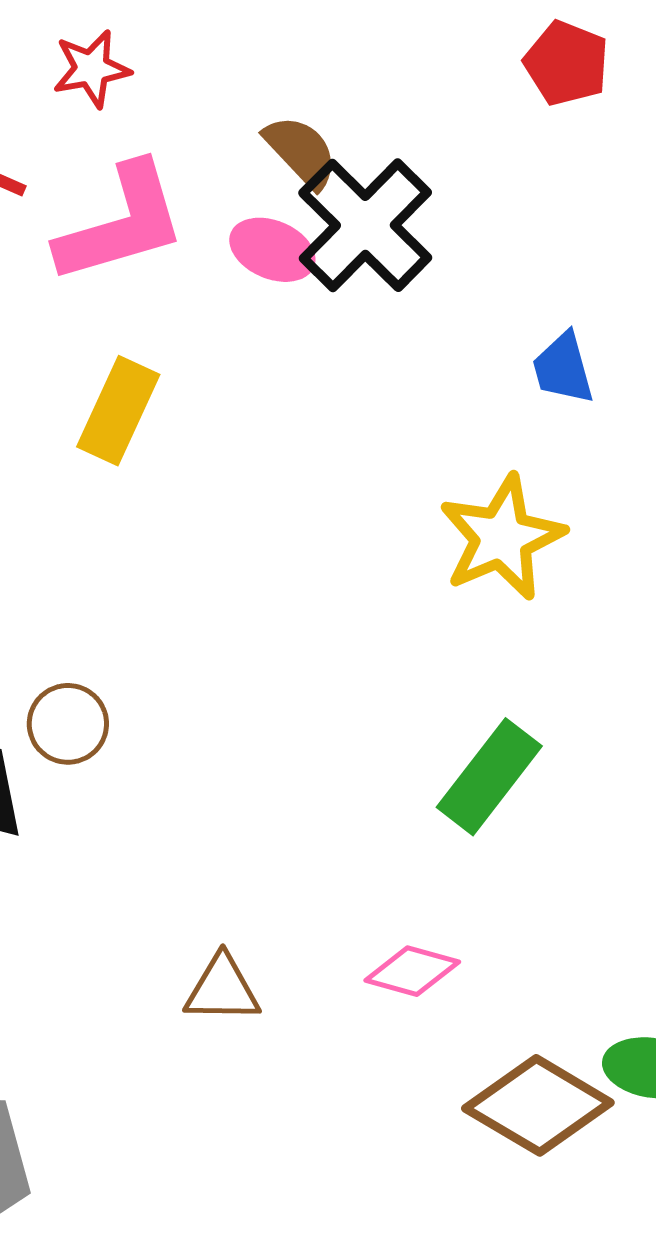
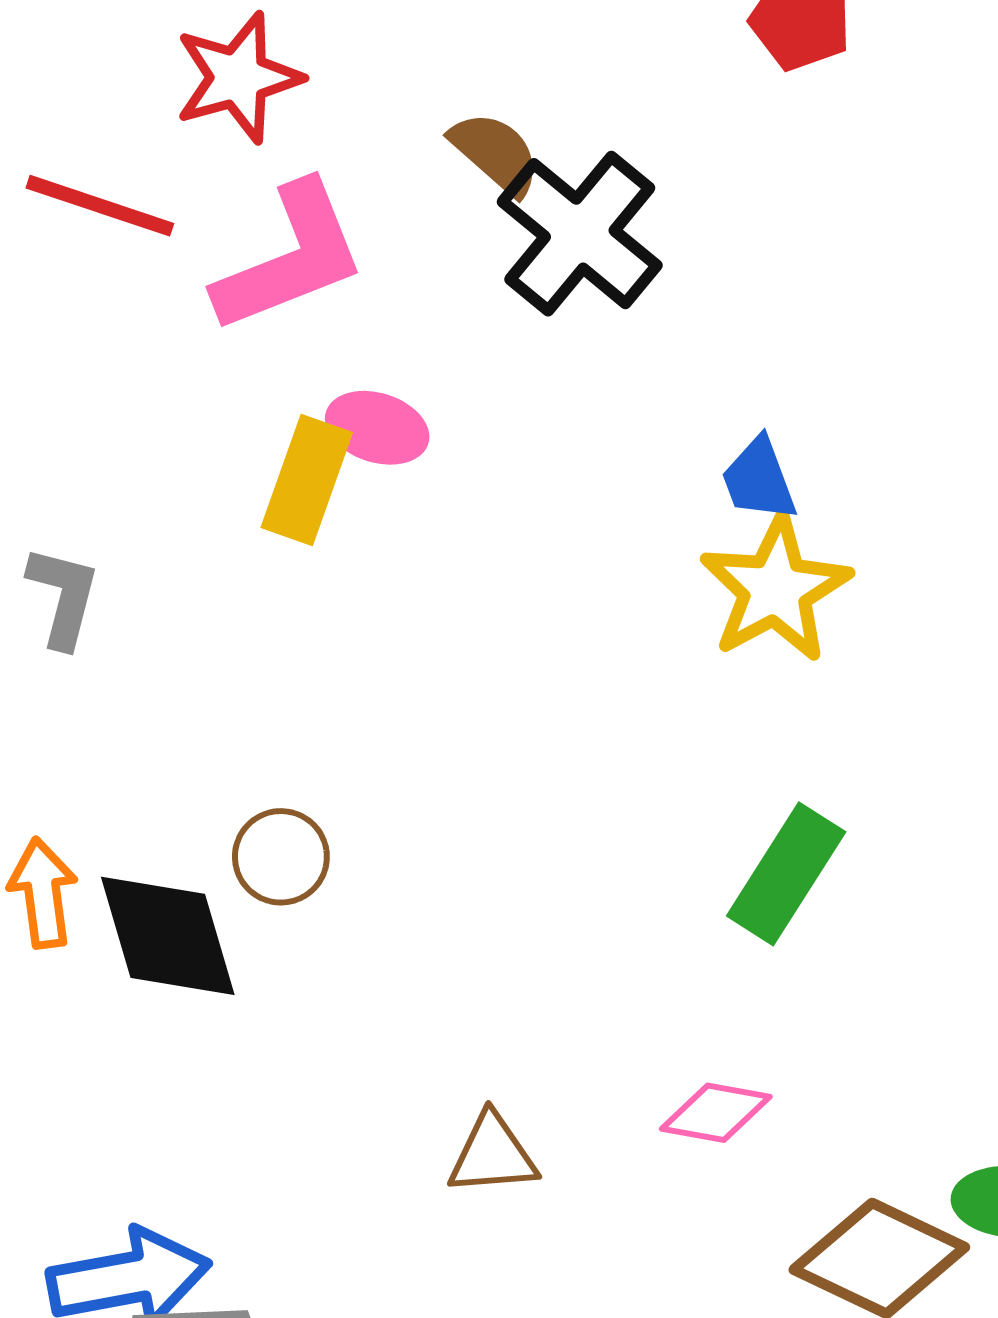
red star: (91, 69) -> (238, 78), size x1.4
pink ellipse: (272, 250) -> (377, 428), moved
blue trapezoid: (563, 368) -> (759, 479), moved

